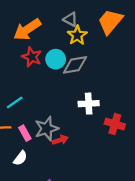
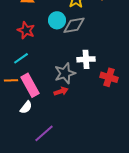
red star: (32, 57) -> (26, 30), moved
gray star: (47, 129) -> (65, 73), moved
pink rectangle: (25, 133) -> (30, 85), size x1.6

